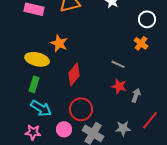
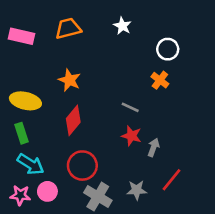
orange star: (59, 43) -> (69, 80), moved
green rectangle: (34, 84) -> (22, 133), turned -35
pink circle: (64, 129) -> (47, 191), moved

